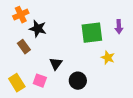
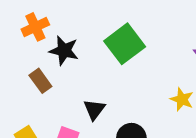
green square: (92, 33) -> (125, 44), moved, turned -30

